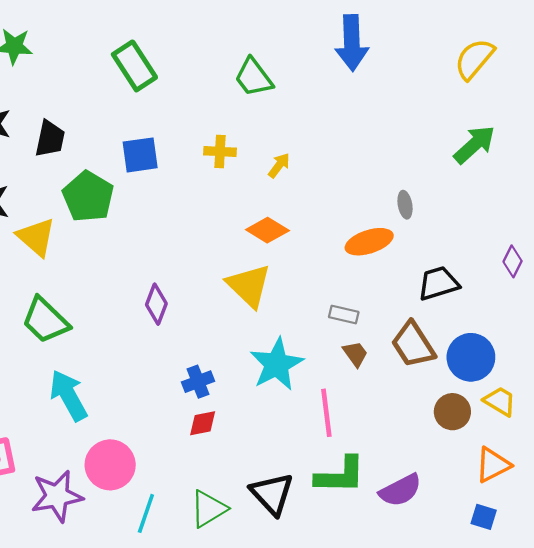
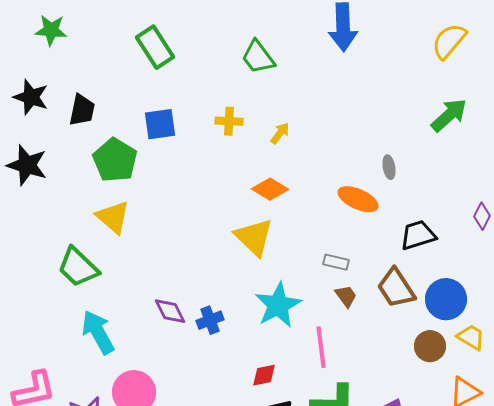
yellow triangle: (36, 237) -> (113, 217), moved
orange ellipse: (369, 242) -> (358, 199), turned 42
purple diamond: (156, 304) -> (170, 311), moved, turned -48
red diamond: (203, 423) -> (264, 375), moved

